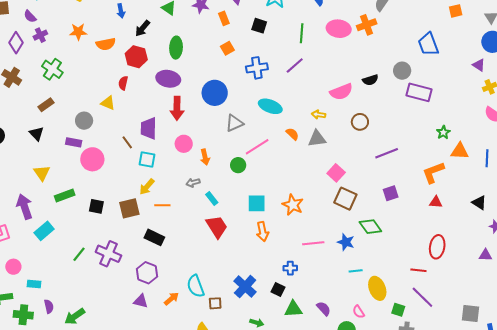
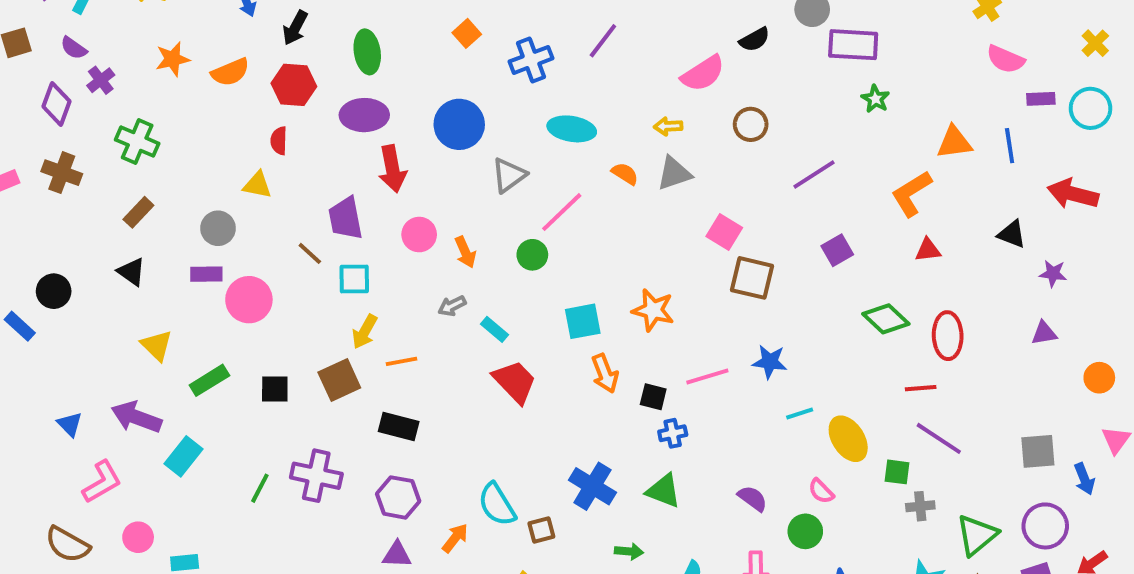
green star: (443, 132) -> (875, 99), moved
purple arrow: (25, 207) -> (136, 417), turned -40
green diamond: (370, 227) -> (886, 319), moved
black square: (278, 290) -> (653, 397), moved
green triangle: (293, 309) -> (664, 491), moved, turned 36

